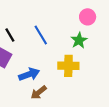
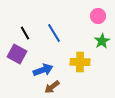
green star: (79, 40) -> (102, 41), moved

